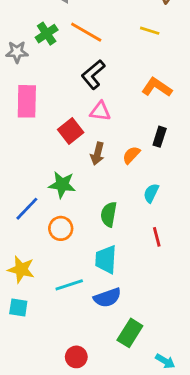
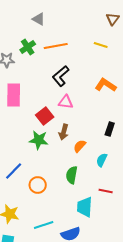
orange line: (86, 32) -> (56, 46), turned -40
black rectangle: (160, 137) -> (110, 129), moved
orange semicircle: (131, 155) -> (80, 146), moved
green star: (62, 185) -> (39, 140), moved
red line: (157, 237) -> (106, 191), turned -64
cyan trapezoid: (106, 260) -> (85, 207), moved

